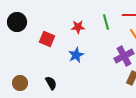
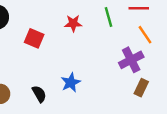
blue star: (76, 55) -> (71, 83), moved

